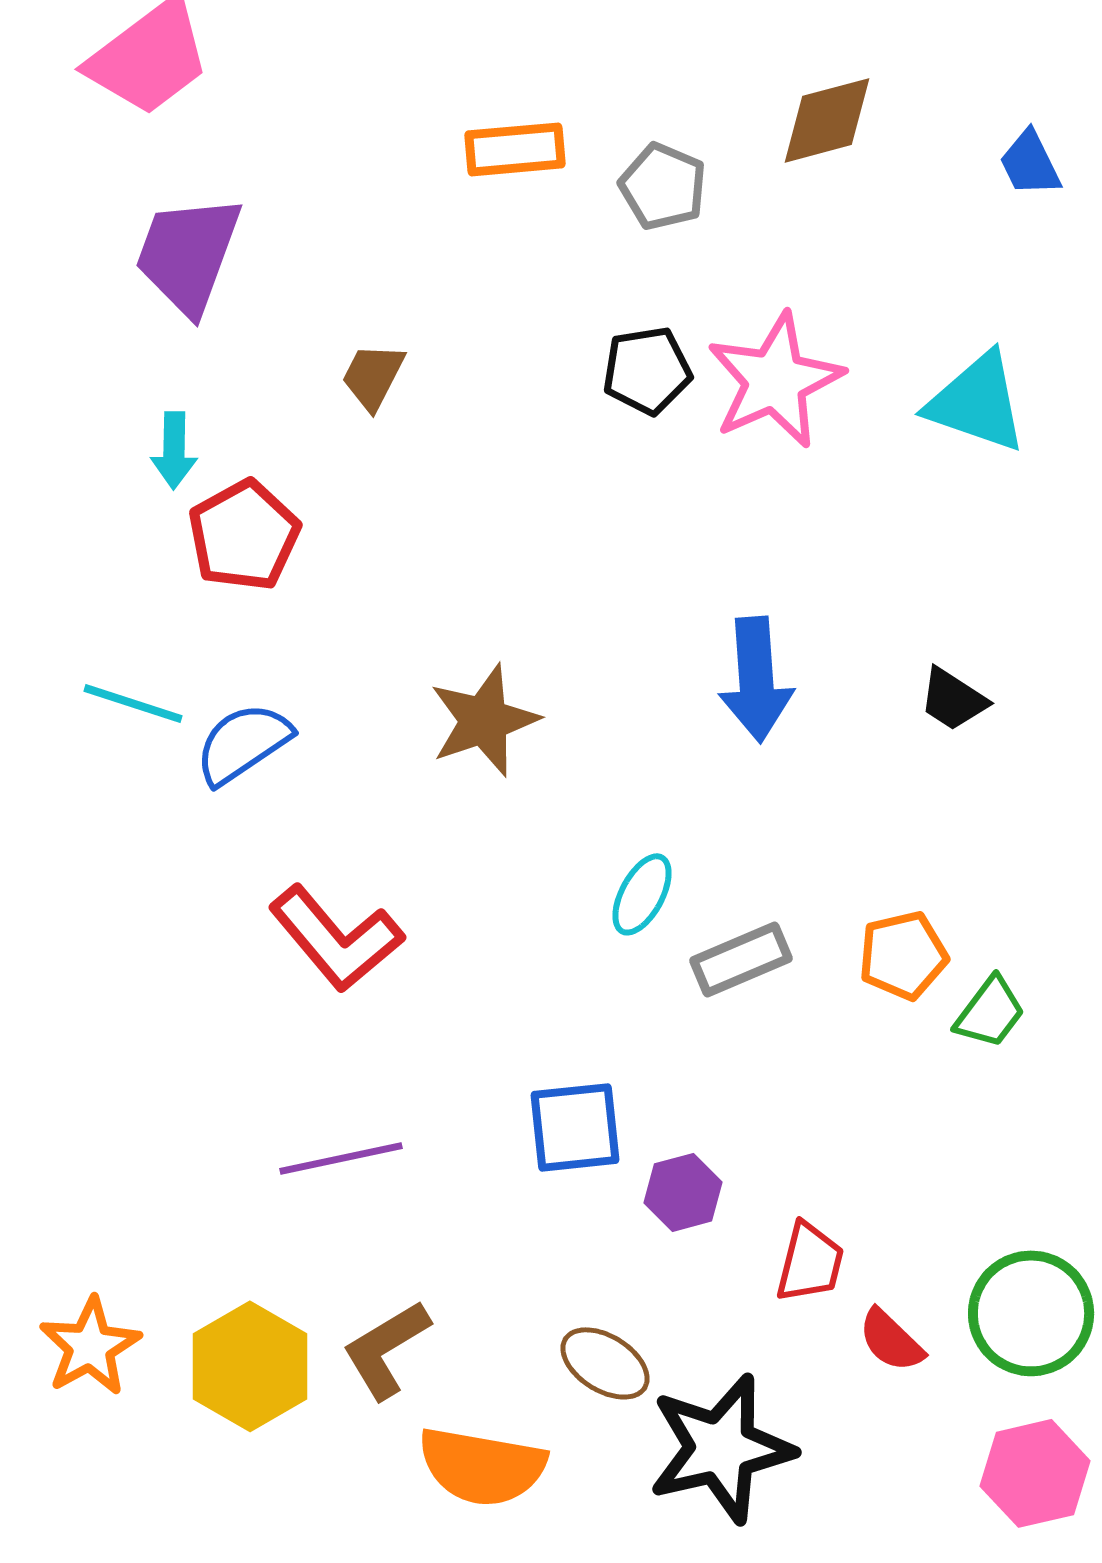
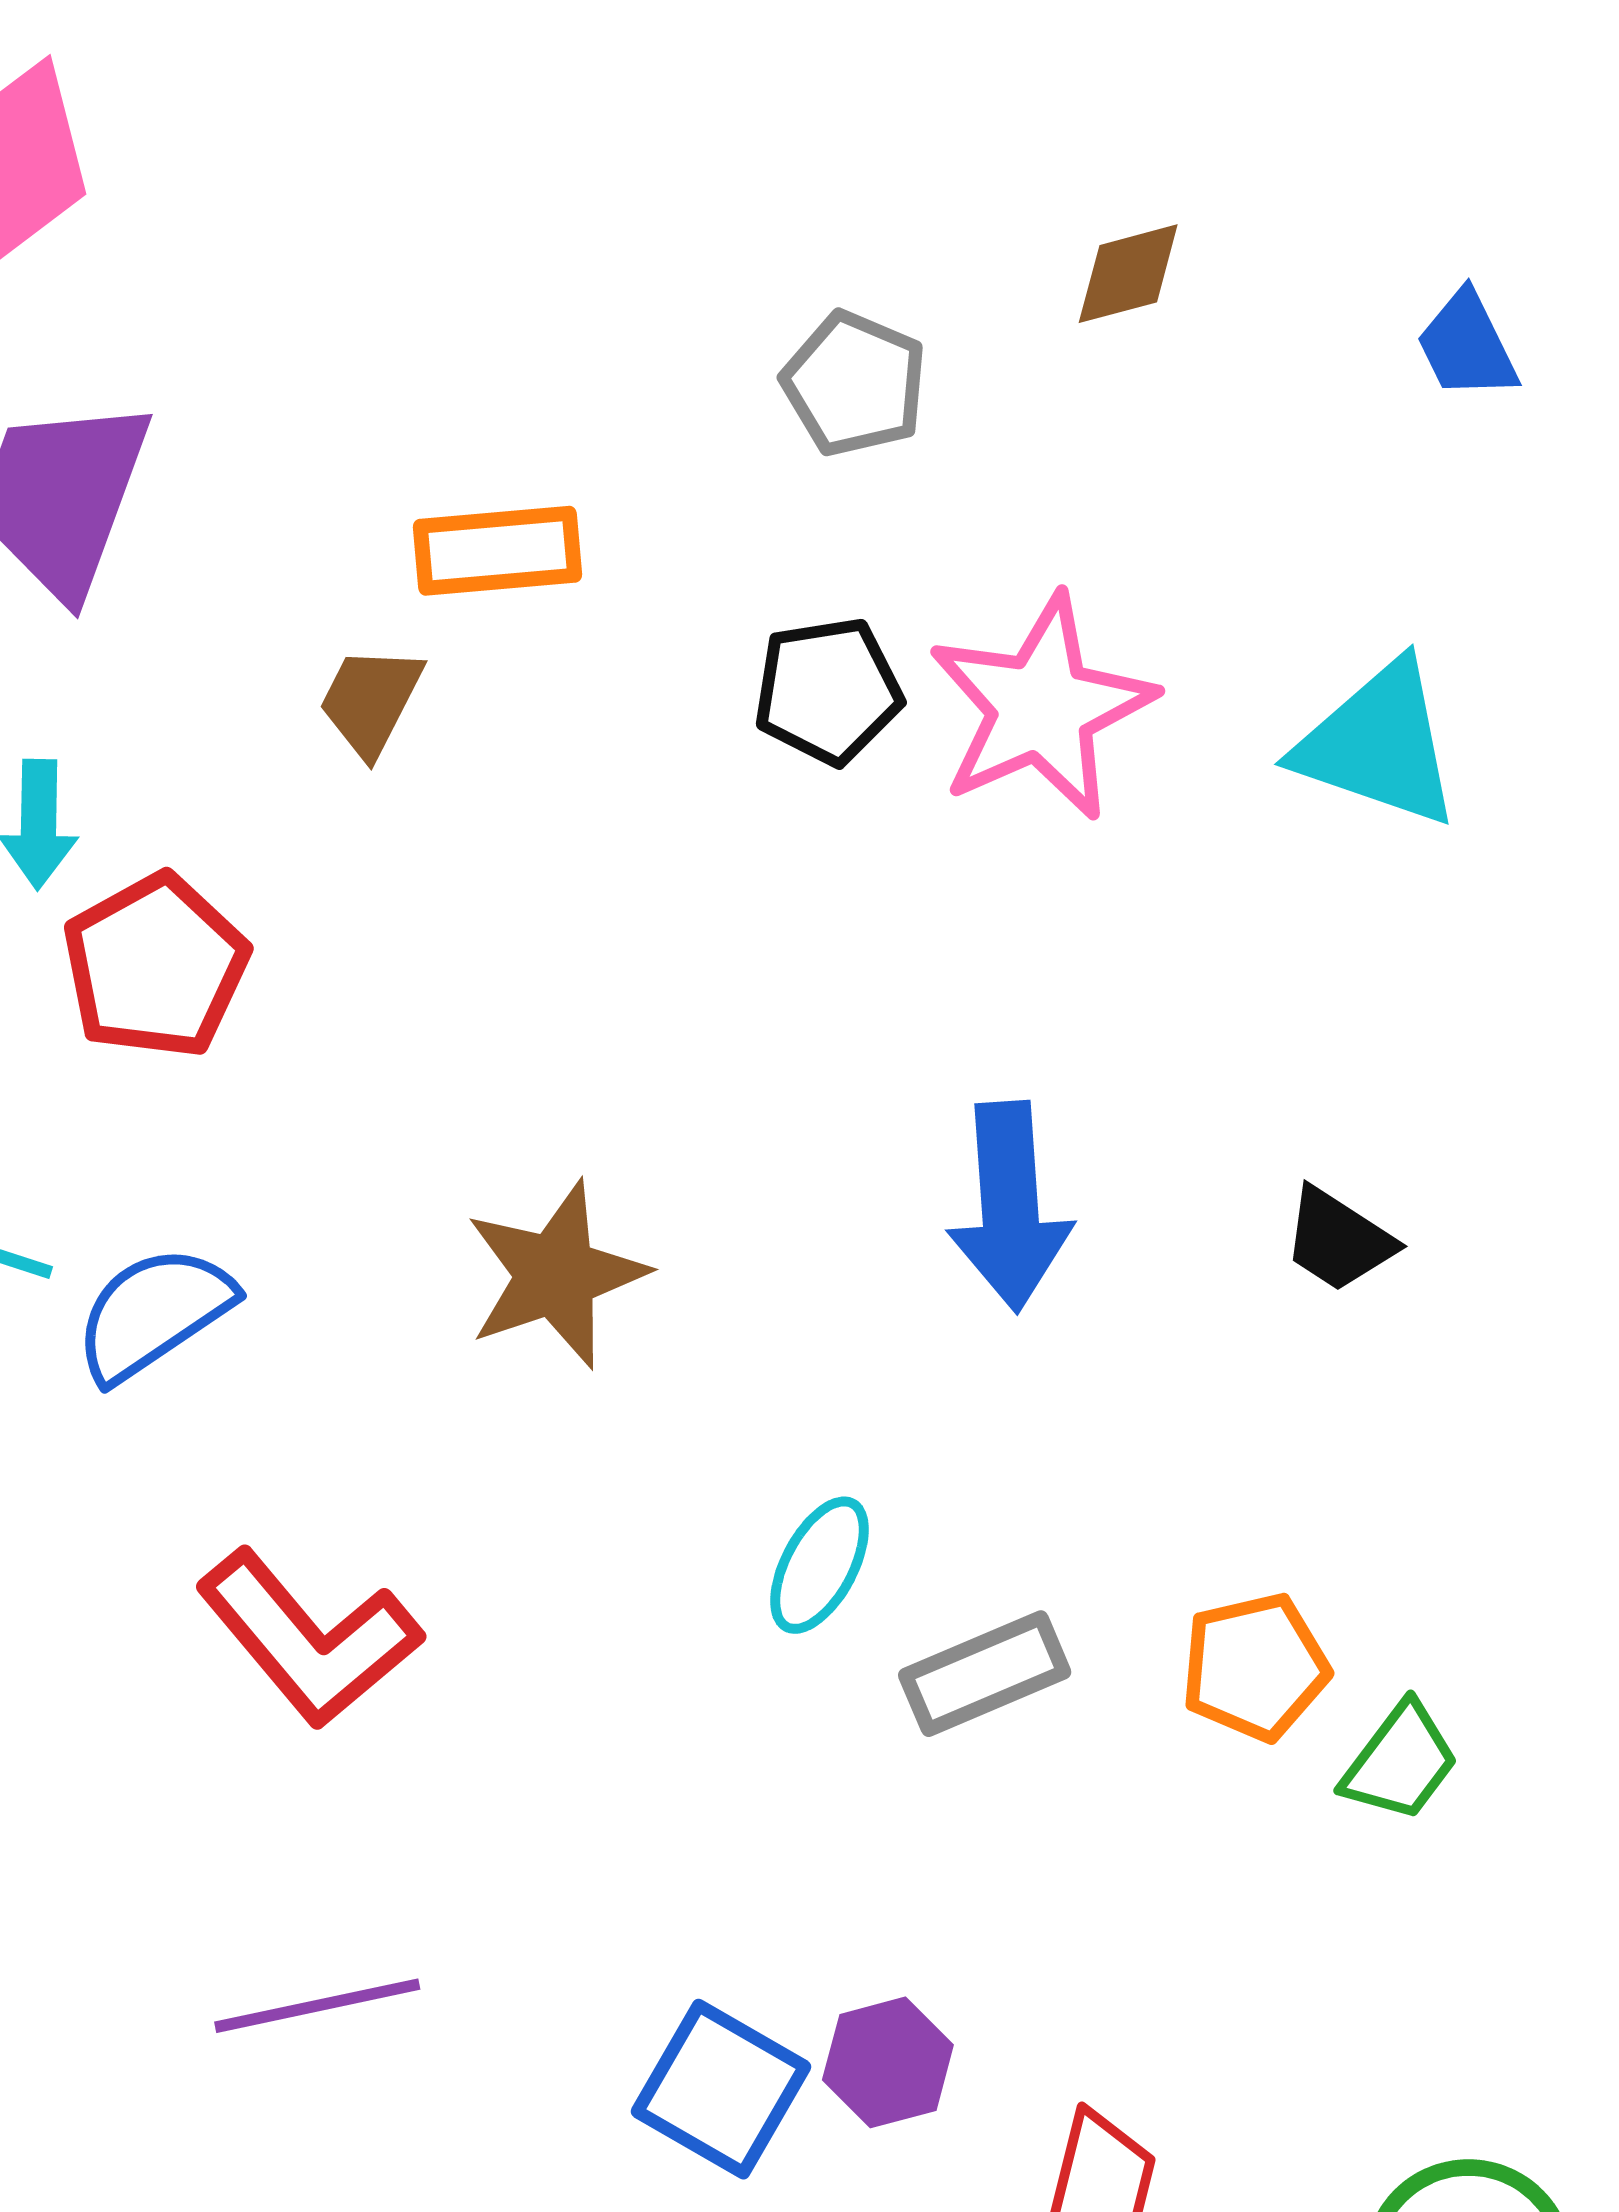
brown diamond: (827, 120) -> (1128, 274), size x0.7
orange rectangle: (515, 149) -> (497, 551), moved
blue square: (575, 1127) -> (721, 2089), moved, turned 36

